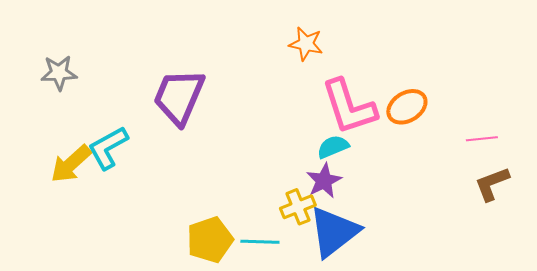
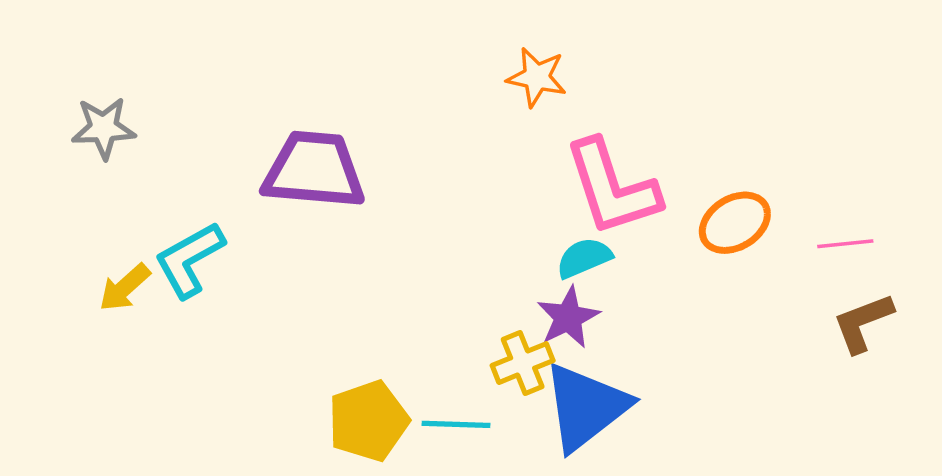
purple trapezoid: (179, 97) -> (314, 170), turned 72
orange ellipse: (407, 107) -> (735, 223), moved
yellow arrow: (71, 164) -> (125, 288), size x0.7

